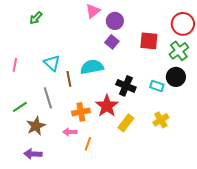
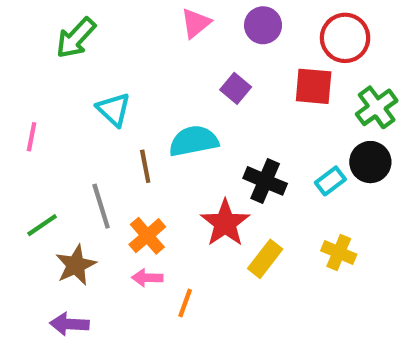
green arrow: (36, 18) -> (76, 38), size x1.5
purple circle: (115, 21) -> (263, 25), moved
red circle: (183, 24) -> (345, 38), moved
cyan triangle: (52, 63) -> (114, 109), moved
cyan rectangle: (157, 86) -> (330, 181), turned -56
orange cross: (81, 112) -> (147, 236), moved, turned -30
yellow cross: (161, 120) -> (339, 253), turned -35

